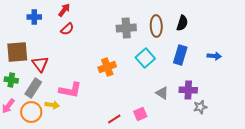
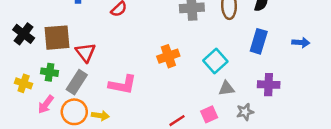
cyan square: (145, 58) -> (215, 61), moved
gray triangle: (162, 93) -> (227, 88), moved, turned -40
yellow arrow: (52, 105) -> (100, 116), moved
gray star: (200, 107) -> (245, 112), moved

